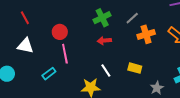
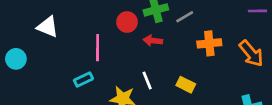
gray line: (132, 18) -> (185, 17), moved
red circle: (60, 32) -> (127, 22), moved
cyan rectangle: (49, 74) -> (83, 79), moved

